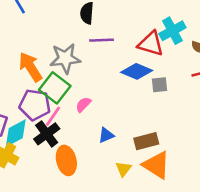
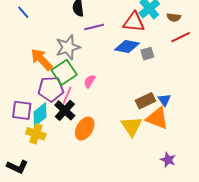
green square: (55, 88) -> (64, 72), turned 30
blue triangle: (106, 135) -> (164, 100), moved, turned -32
orange ellipse: (66, 160) -> (85, 129), turned 55
yellow triangle: (123, 169) -> (132, 126), size x1.6

